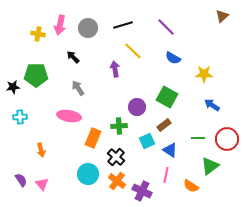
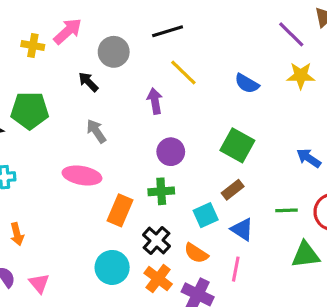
pink arrow: (60, 25) -> (68, 31), turned -144
purple line: (166, 27) -> (291, 34), moved
gray circle: (88, 28) -> (114, 52), moved
yellow star: (204, 74) -> (301, 76), moved
purple circle: (137, 107) -> (171, 152), moved
orange arrow: (41, 150) -> (17, 234), moved
green triangle: (210, 166) -> (306, 255), turned 30
orange semicircle: (191, 186) -> (196, 253), moved

